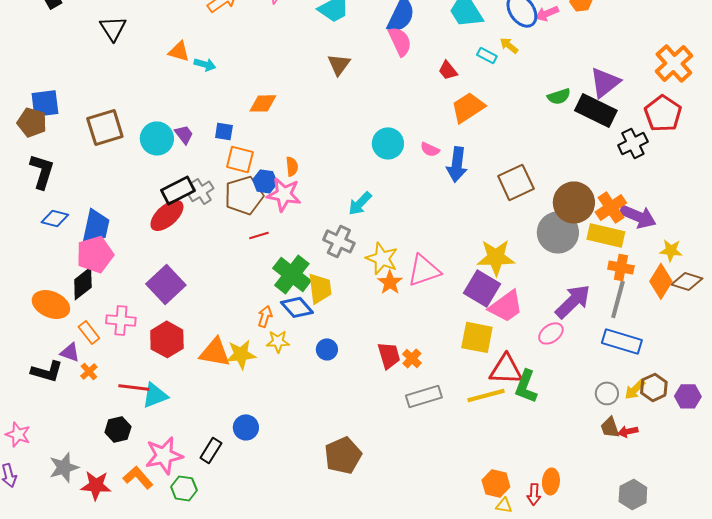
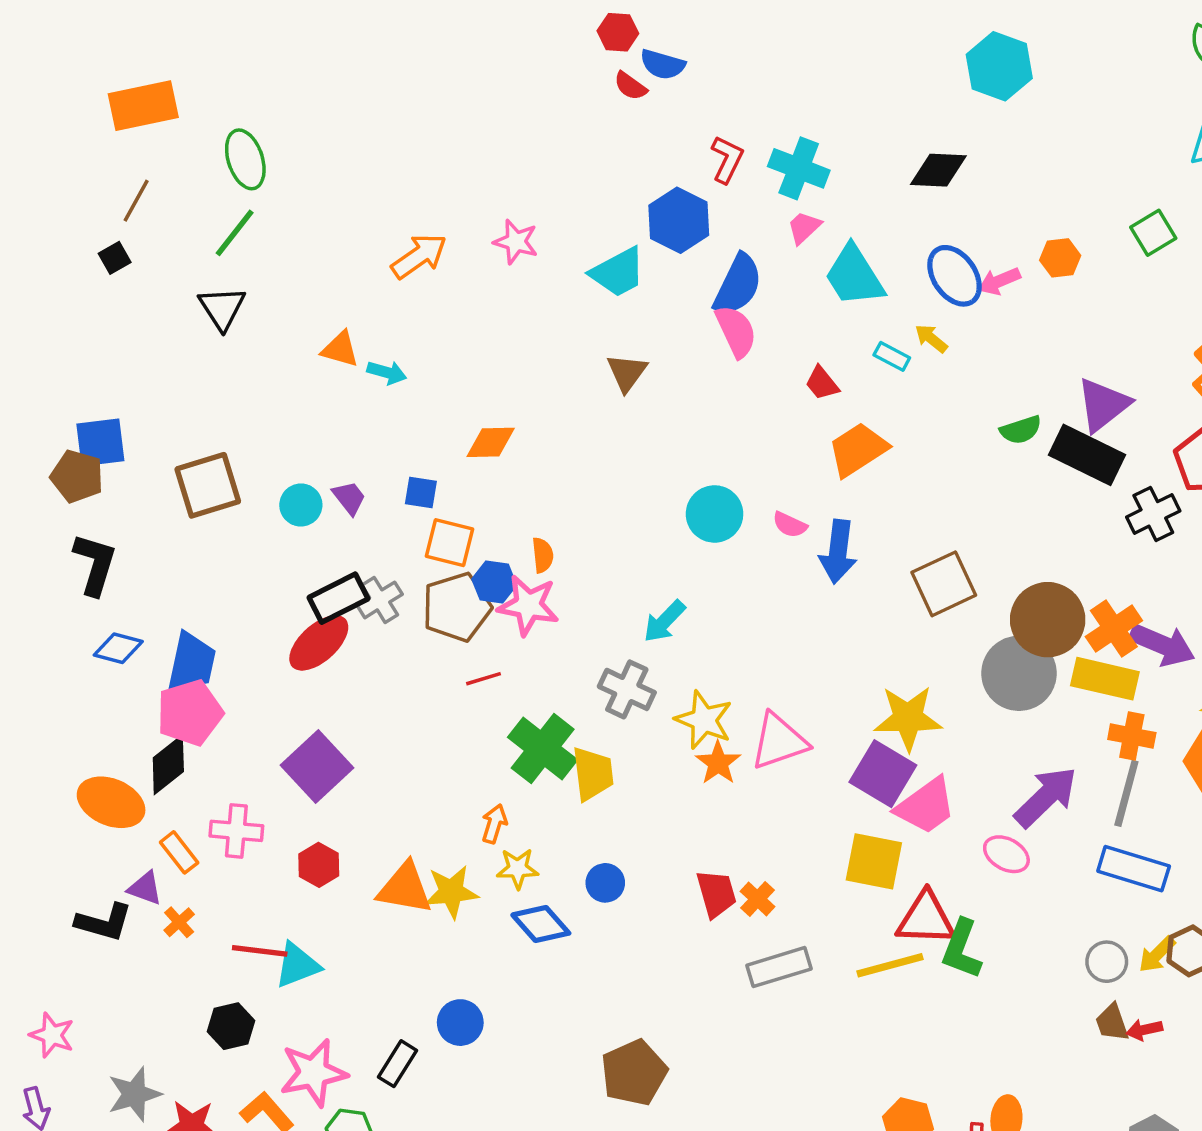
cyan circle: (157, 138) -> (301, 505), size x0.7
blue diamond: (297, 307) -> (541, 924), moved
pink ellipse: (551, 333) -> (1006, 854), turned 65
red hexagon: (167, 339) -> (319, 865), size x0.7

